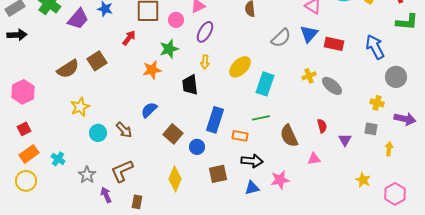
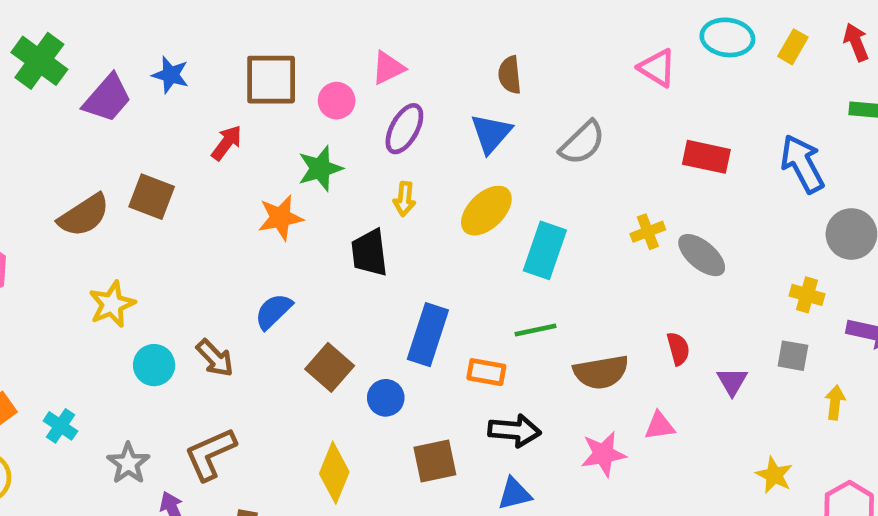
blue triangle: (309, 34) -> (491, 133), moved
brown square: (97, 61) -> (152, 197), turned -36
brown semicircle: (289, 136) -> (601, 372), turned -75
pink star: (280, 180) -> (603, 454), moved

